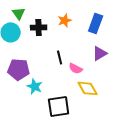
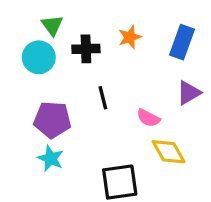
black line: (60, 57) -> (103, 98), moved
cyan star: (35, 86) -> (51, 158), moved

